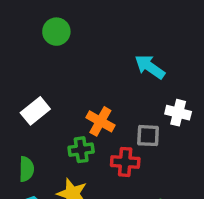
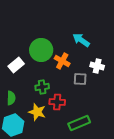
green circle: (56, 32) -> (41, 50), moved, size x1.5
orange cross: (100, 121) -> (62, 61), moved
red cross: (125, 162) -> (57, 102), moved

